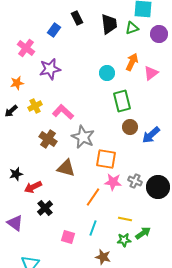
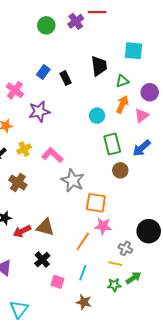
black rectangle: (77, 18) -> (66, 78), moved
green triangle: (132, 28) -> (122, 81), moved
purple circle: (159, 34) -> (150, 92), moved
blue arrow: (151, 135) -> (142, 148), moved
brown cross: (48, 139) -> (18, 183), moved
brown triangle: (66, 168) -> (45, 227), moved
gray cross: (135, 181) -> (125, 248), moved
black cross: (45, 208) -> (42, 260), moved
brown star: (103, 257) -> (84, 302), moved

